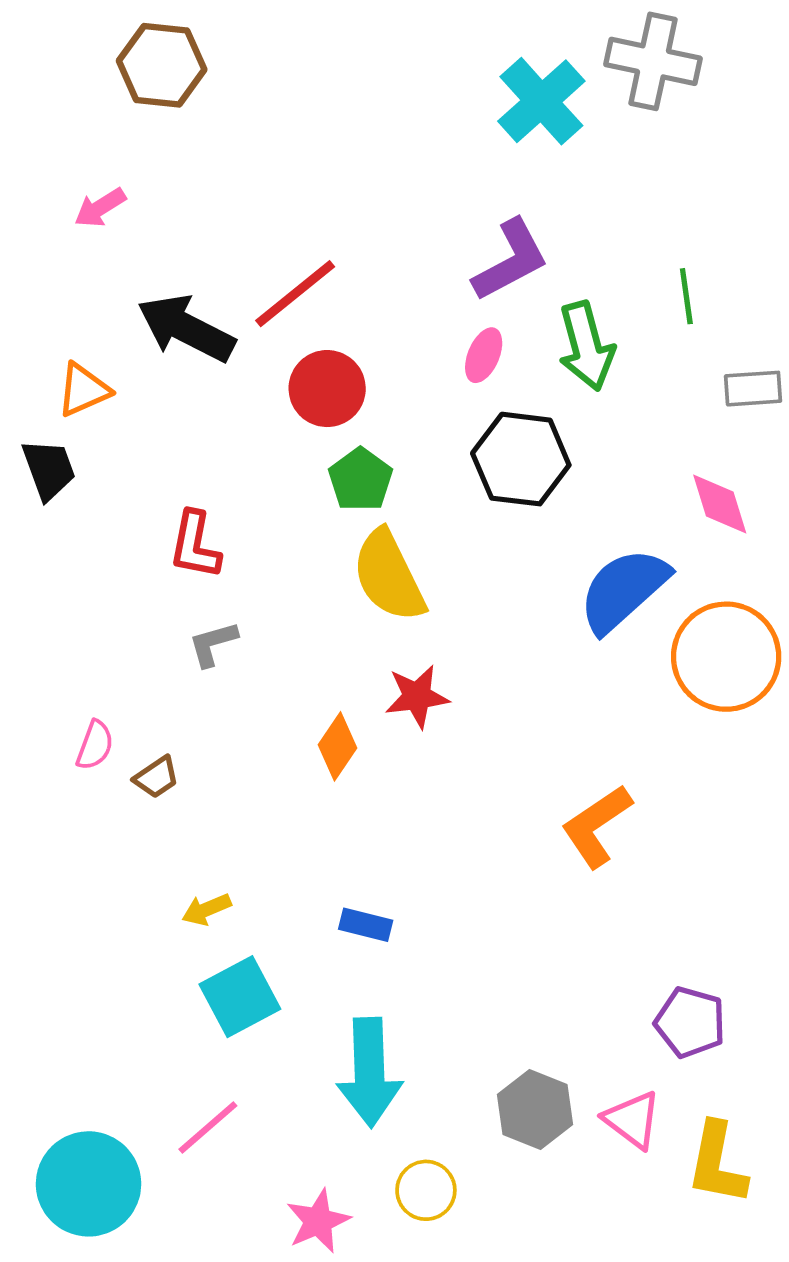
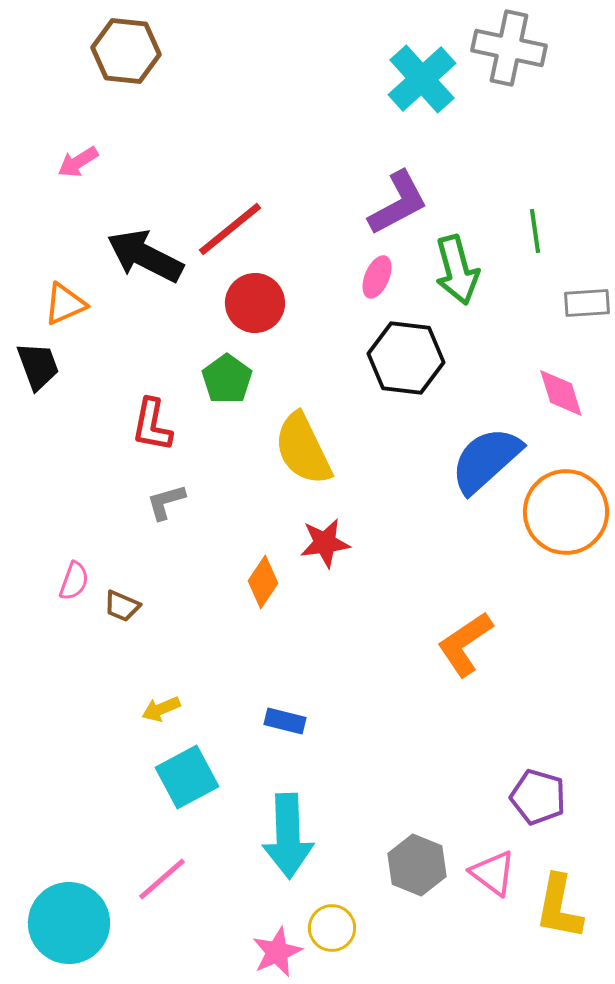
green pentagon: (360, 480) -> (227, 379), moved
brown trapezoid: (157, 777) -> (122, 606), turned 57
pink star: (318, 1221) -> (277, 952), moved

